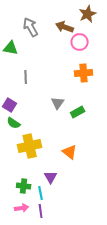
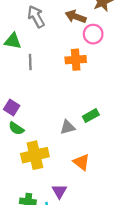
orange cross: (84, 73) -> (76, 60), moved
gray line: (26, 77) -> (30, 62), moved
gray triangle: (58, 103) -> (68, 127), moved, turned 40

